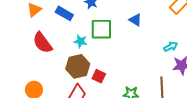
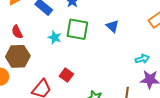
red semicircle: (43, 43) -> (17, 32), size x0.6
brown hexagon: (78, 66) -> (18, 56), moved

